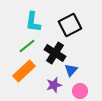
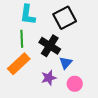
green line: (27, 46) -> (22, 39), turned -54

